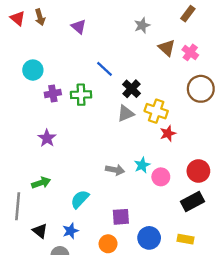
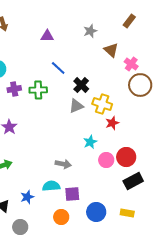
purple triangle: (79, 27) -> (47, 36), moved, turned -40
pink cross: (190, 52) -> (131, 64), moved
cyan star: (142, 165) -> (90, 142), moved
gray arrow: (115, 170) -> (63, 164), moved
red circle: (198, 171) -> (126, 157), moved
cyan semicircle: (80, 199) -> (51, 186), moved, turned 42
blue star: (70, 231) -> (27, 197), moved

